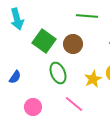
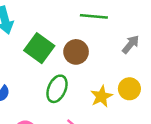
green ellipse: (58, 73) -> (57, 89), turned 45

